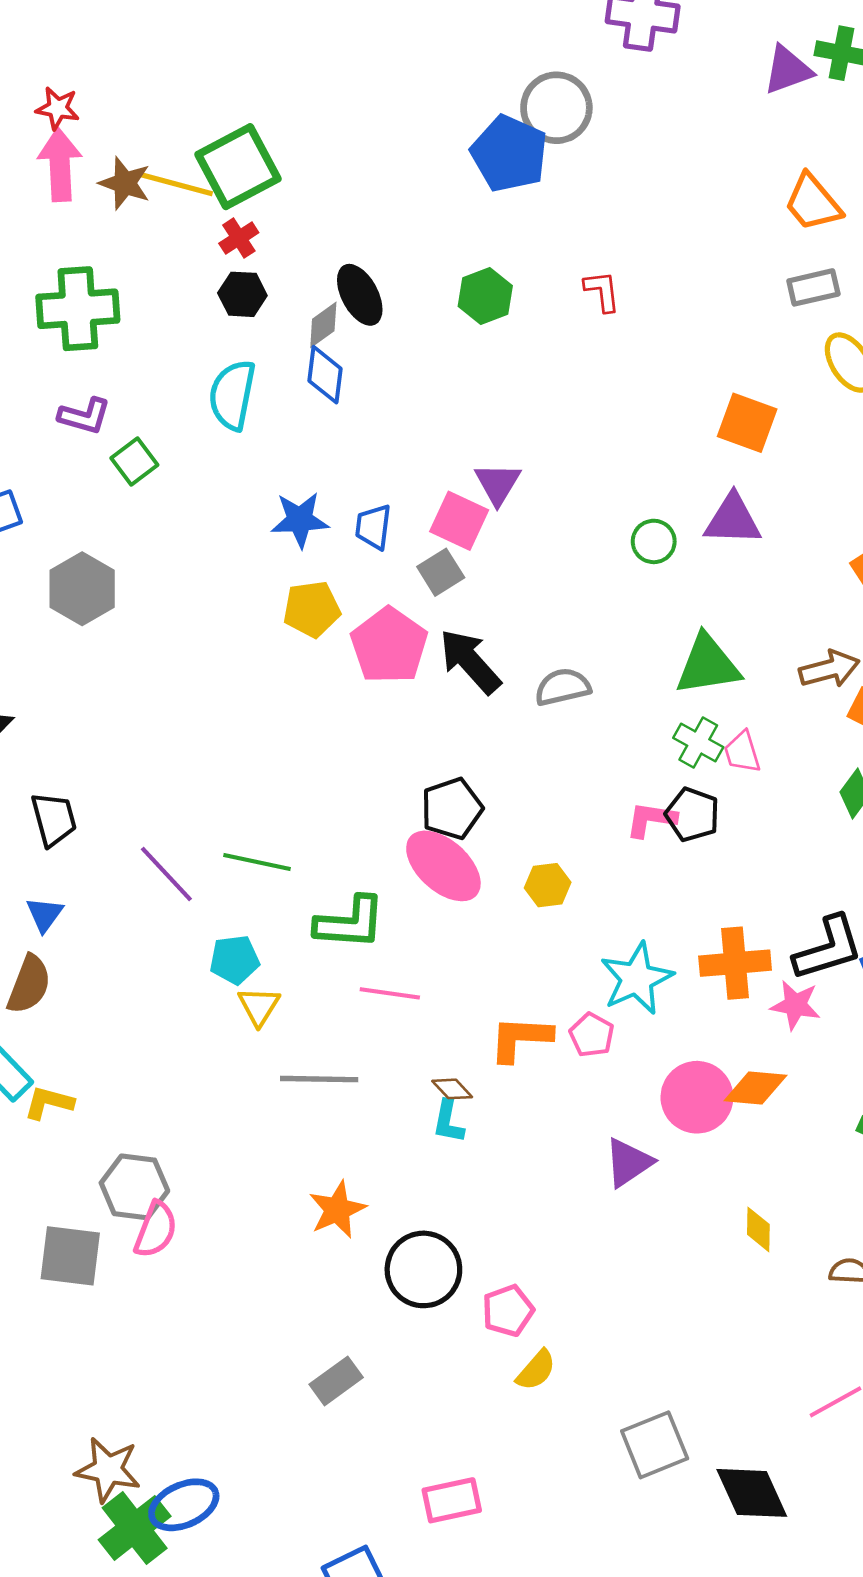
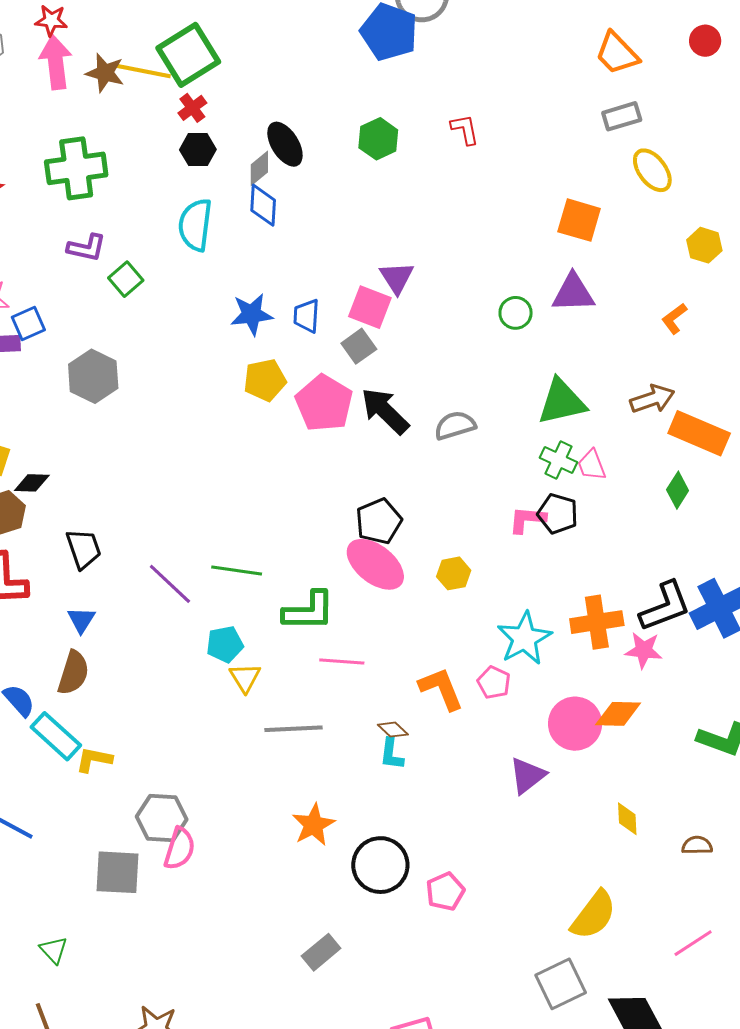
orange L-shape: (521, 1039) -> (441, 689), turned 69
yellow semicircle: (536, 1370) -> (594, 915), moved, size x1.6

